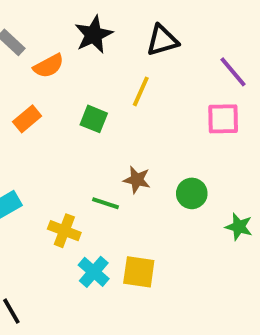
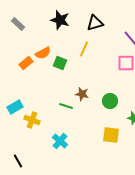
black star: (94, 35) -> (60, 20), turned -30
orange semicircle: (49, 66) -> (43, 53), moved
yellow cross: (64, 231) -> (32, 120), moved
yellow square: (139, 272) -> (111, 135), moved

